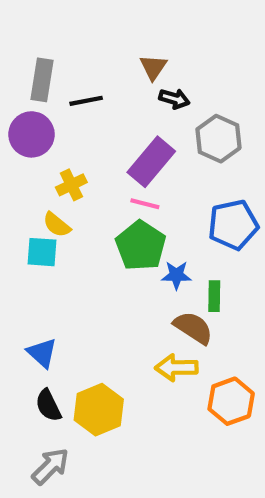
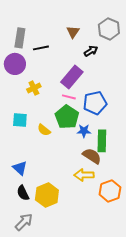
black arrow: (174, 99) -> (91, 51), moved, turned -48
gray hexagon: (218, 139) -> (109, 29), moved
yellow semicircle: (57, 225) -> (44, 130), moved
blue pentagon: (233, 225) -> (95, 103), moved
green rectangle: (214, 296) -> (102, 141), size x1.5

